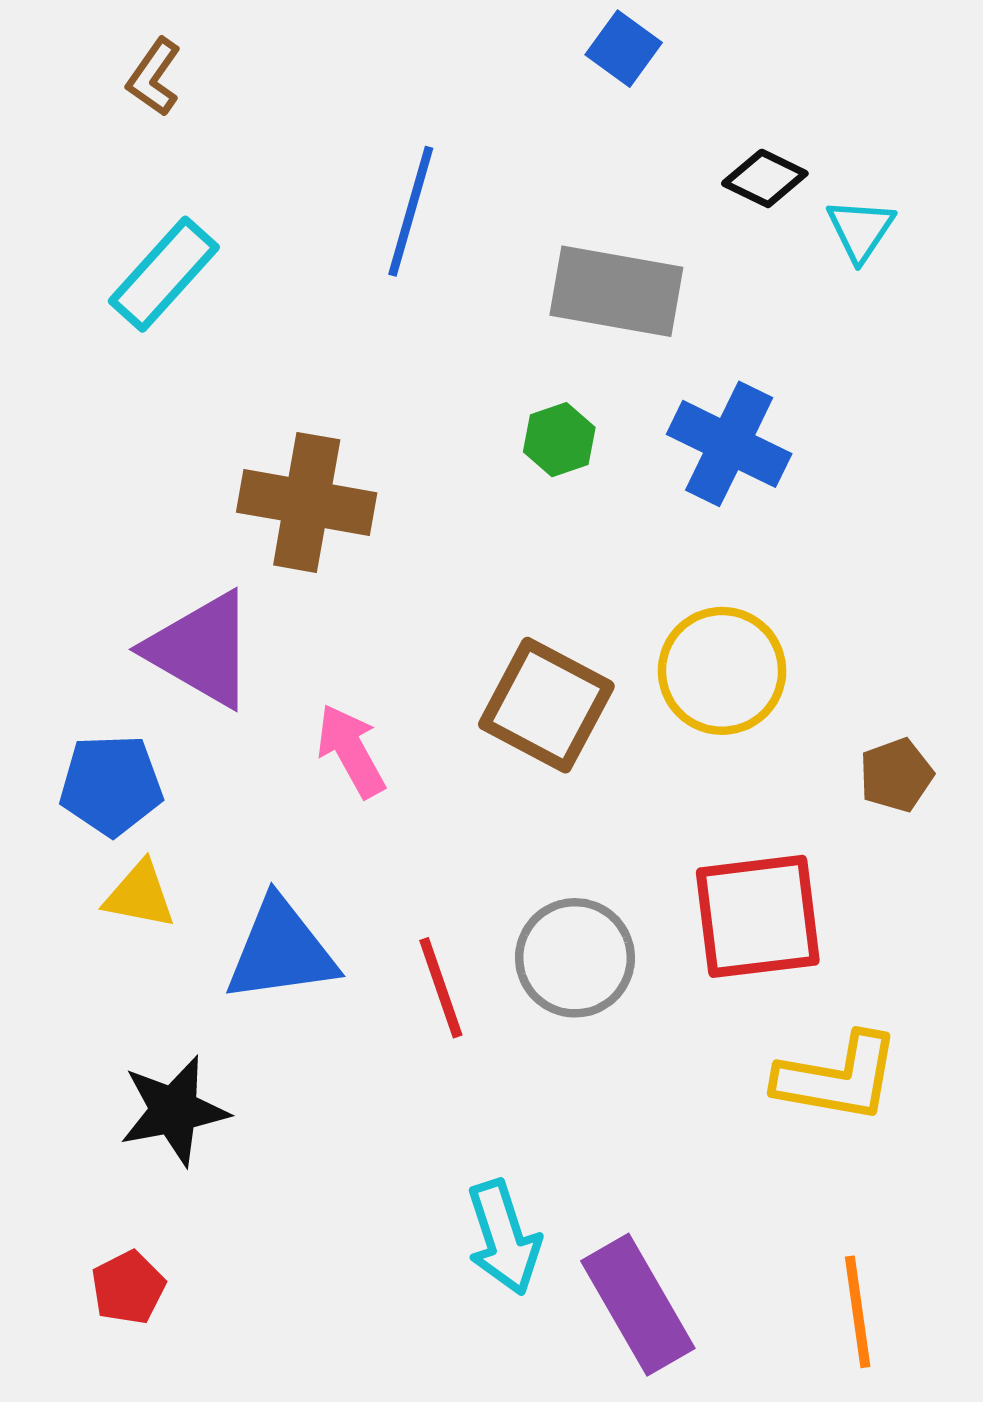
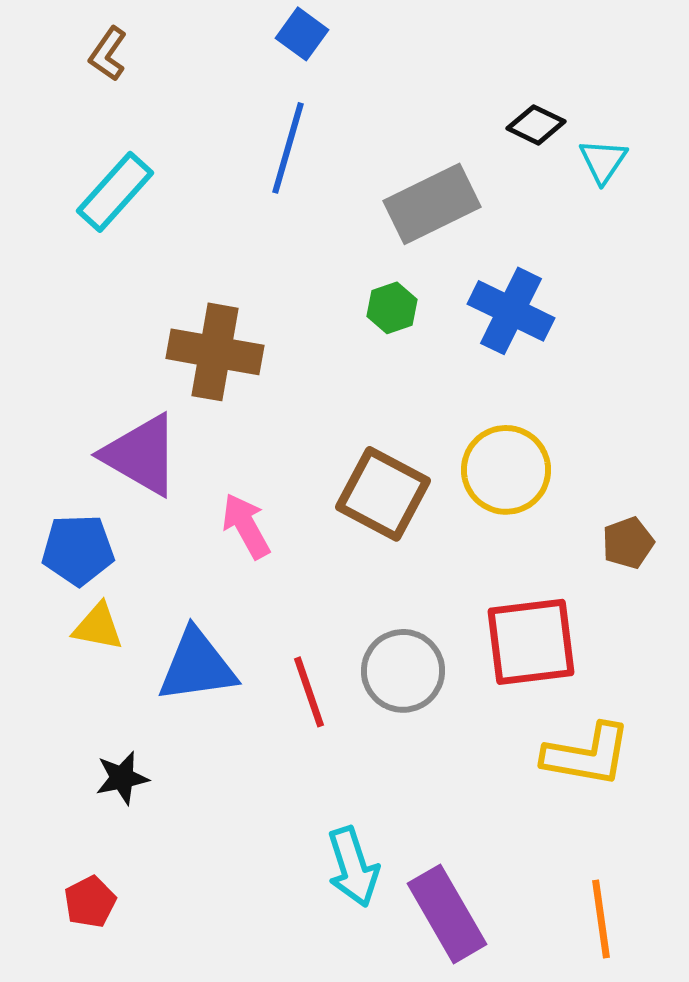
blue square: (624, 49) -> (302, 34), moved
gray rectangle: (616, 291) -> (432, 204), turned -36
black star: (174, 1111) -> (122, 778), size x0.7

